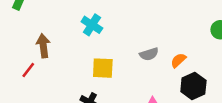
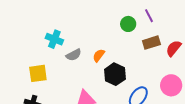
cyan cross: (92, 25) -> (54, 39), moved

